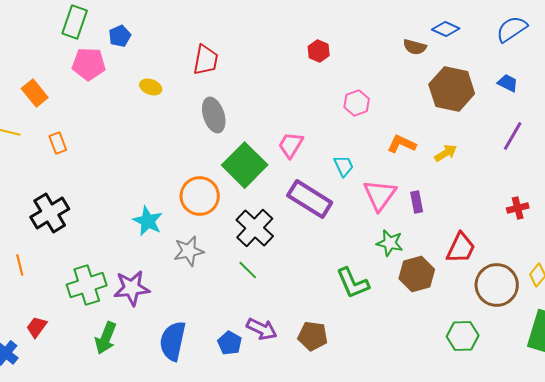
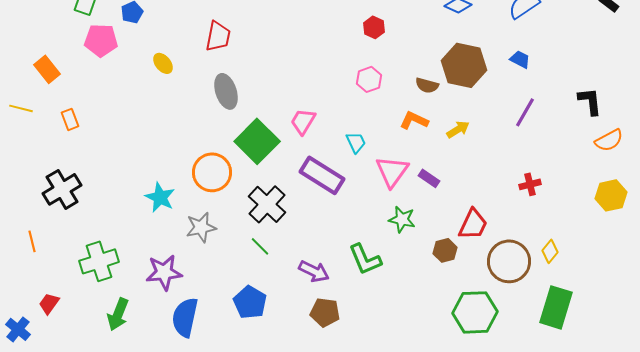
brown semicircle: (415, 47) -> (427, 85), moved
red hexagon: (319, 51) -> (374, 27), moved
yellow ellipse: (151, 87) -> (163, 63), turned 30
purple rectangle: (417, 202) -> (429, 178), turned -45
brown hexagon: (417, 274) -> (445, 250), moved, size x0.7
purple star: (132, 288) -> (164, 272), moved
purple arrow: (262, 329) -> (314, 271), moved
green hexagon: (463, 336) -> (475, 312), size x1.4
blue pentagon: (230, 343) -> (250, 302), moved, size x1.4

